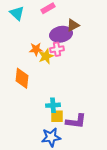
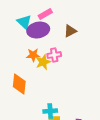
cyan triangle: (17, 13) -> (24, 22), moved
purple ellipse: (61, 34) -> (38, 30), moved

